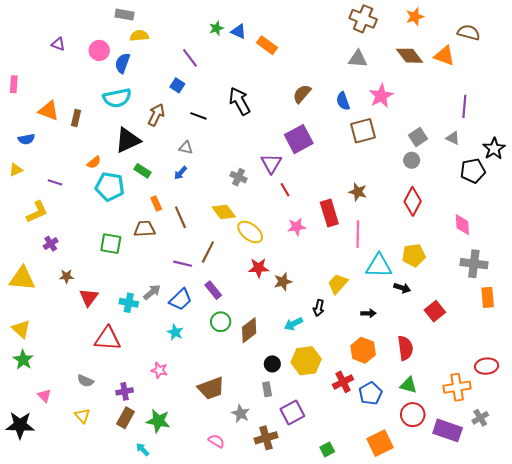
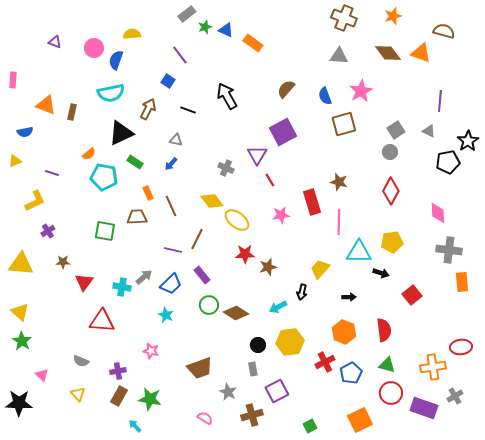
gray rectangle: (125, 15) -> (187, 14), moved, turned -48
brown diamond: (249, 330) -> (236, 313), turned 70

